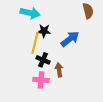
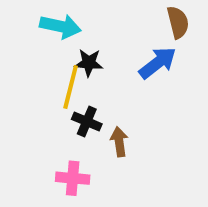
blue arrow: (70, 39) -> (158, 63), moved
pink cross: (41, 80) -> (73, 178), moved

